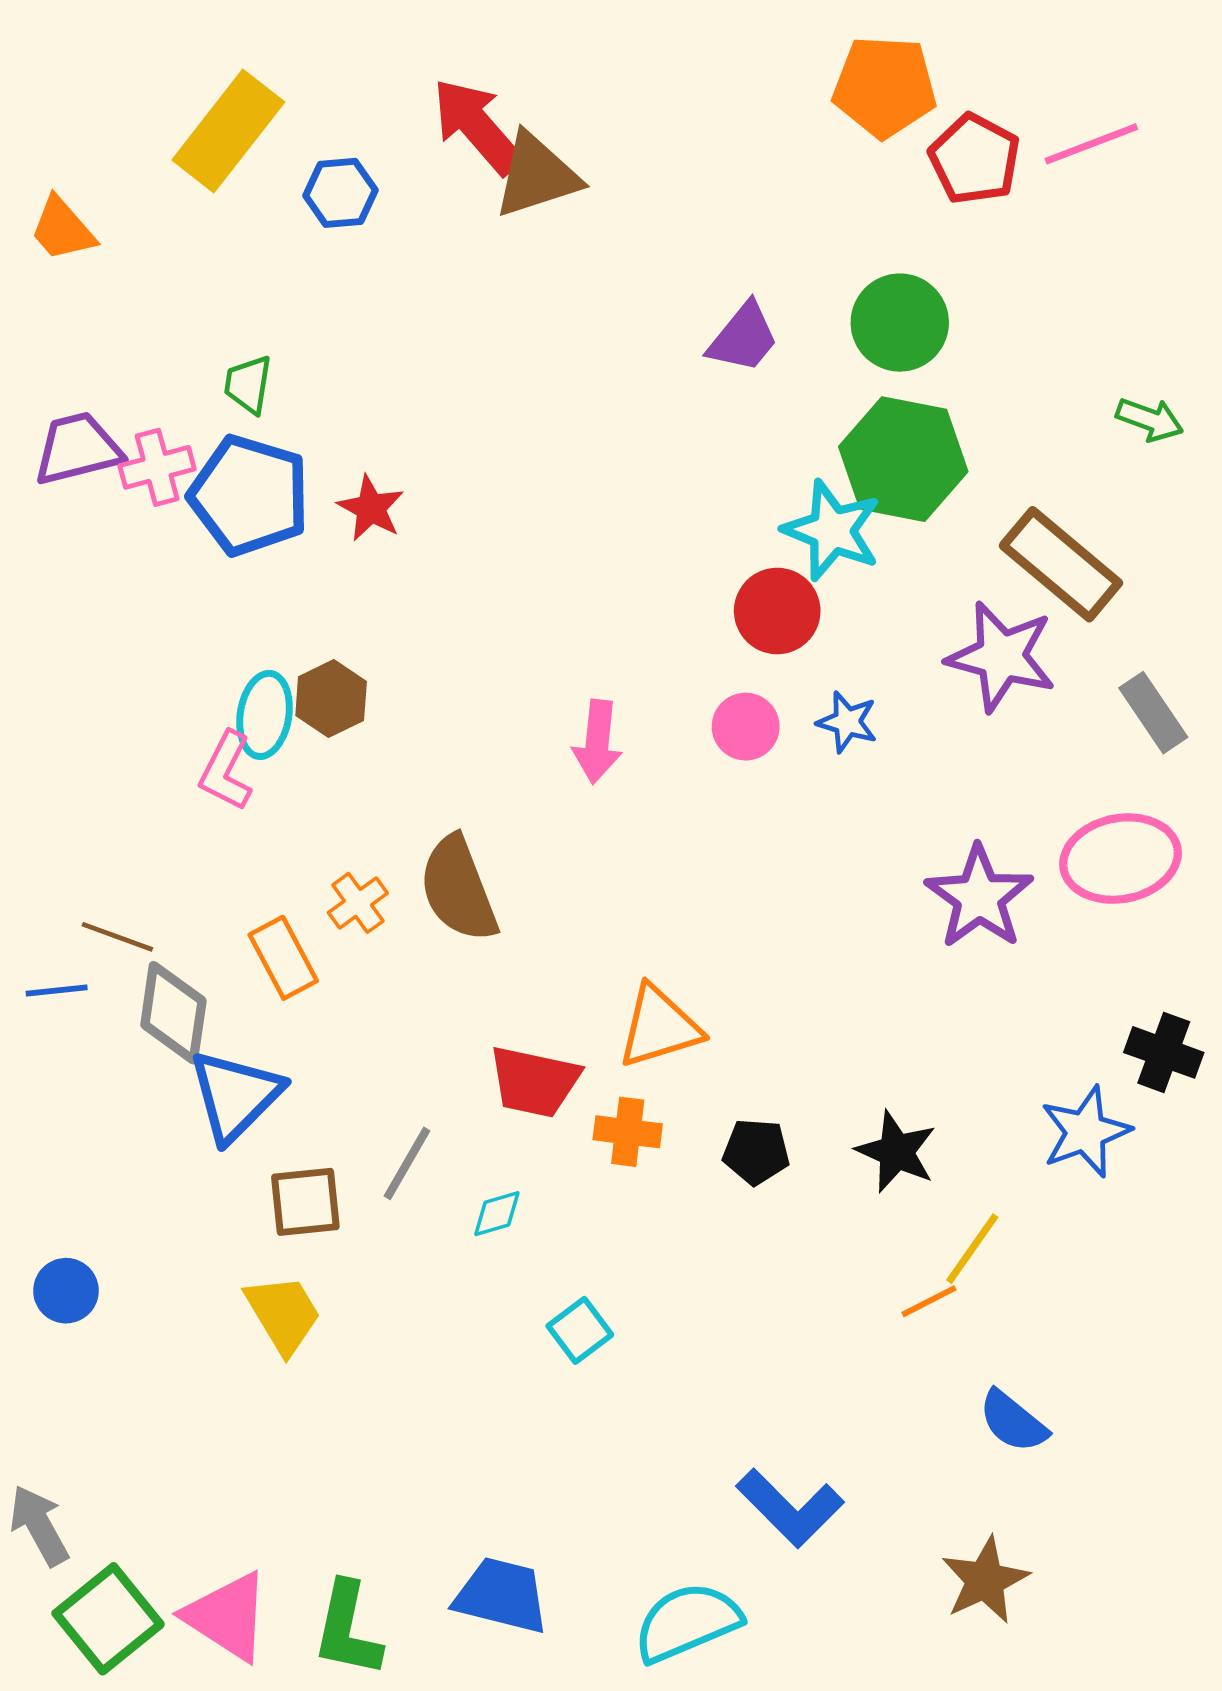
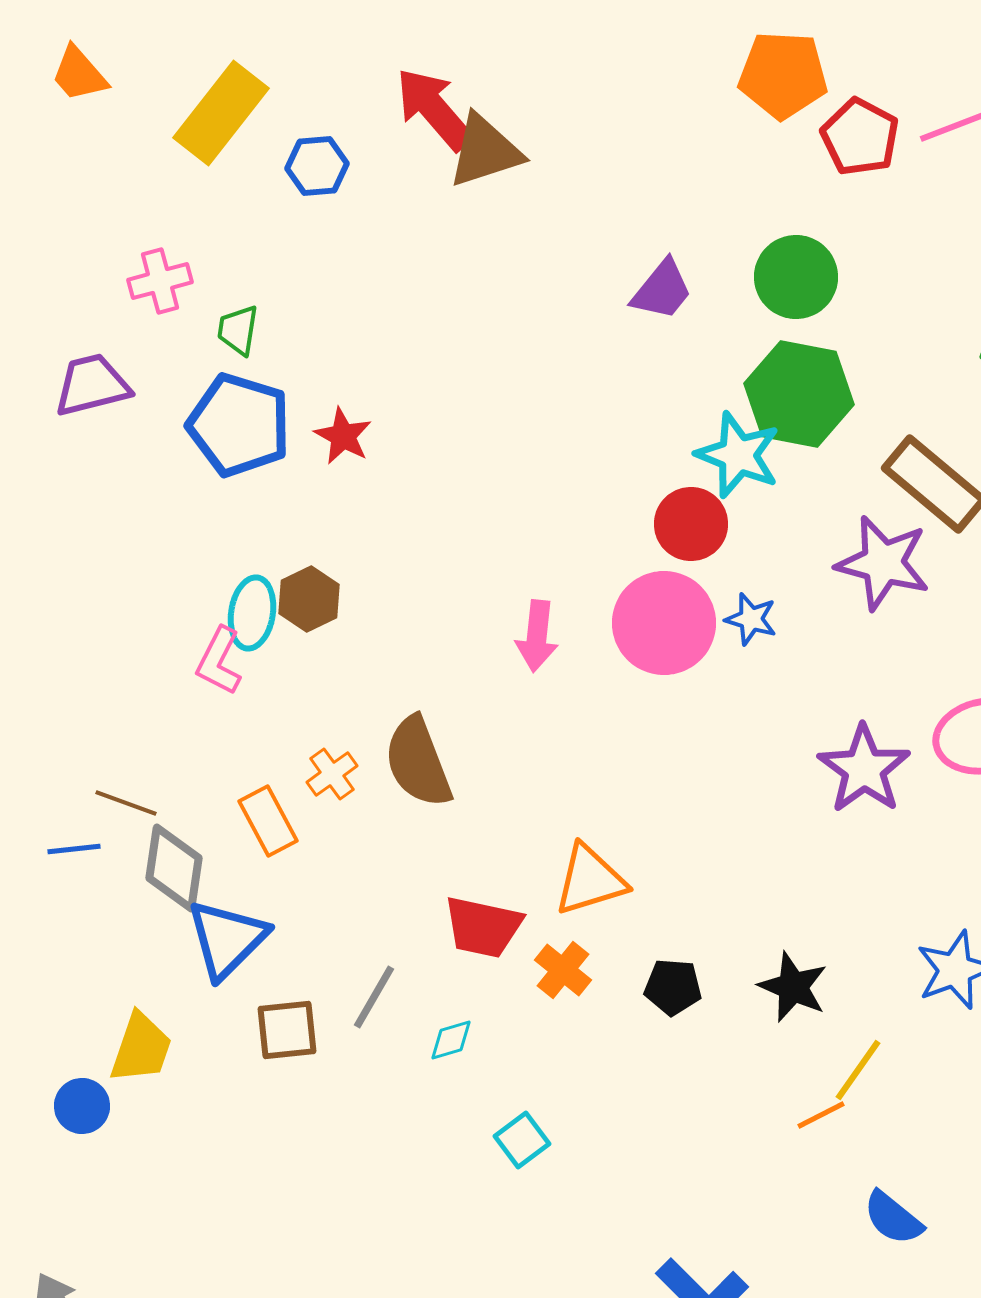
orange trapezoid: (62, 229) -> (79, 74), moved
pink cross: (157, 467) -> (160, 281), moved
pink circle: (746, 727) -> (664, 623), size x1.8
orange cross: (628, 1132) -> (563, 970), turned 32
yellow trapezoid: (283, 1314) -> (141, 1048), moved, turned 50

